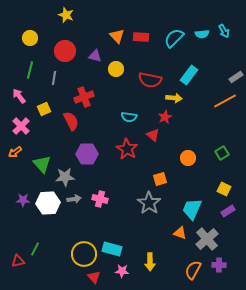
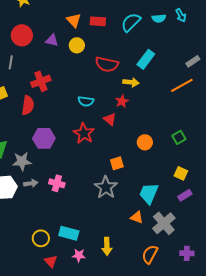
yellow circle: (116, 69) -> (77, 45), moved
red semicircle: (71, 121) -> (28, 105), turned 36
yellow circle: (84, 254) -> (41, 238), size x0.7
purple cross: (219, 265) -> (187, 253), moved

